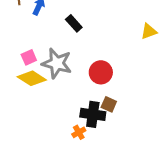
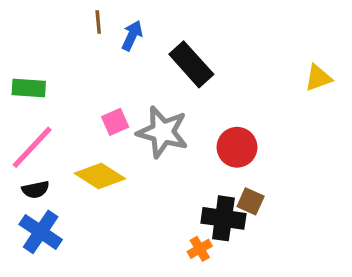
black rectangle: (74, 23) -> (191, 64), size x1.5
yellow diamond: (32, 78) -> (100, 176), moved

